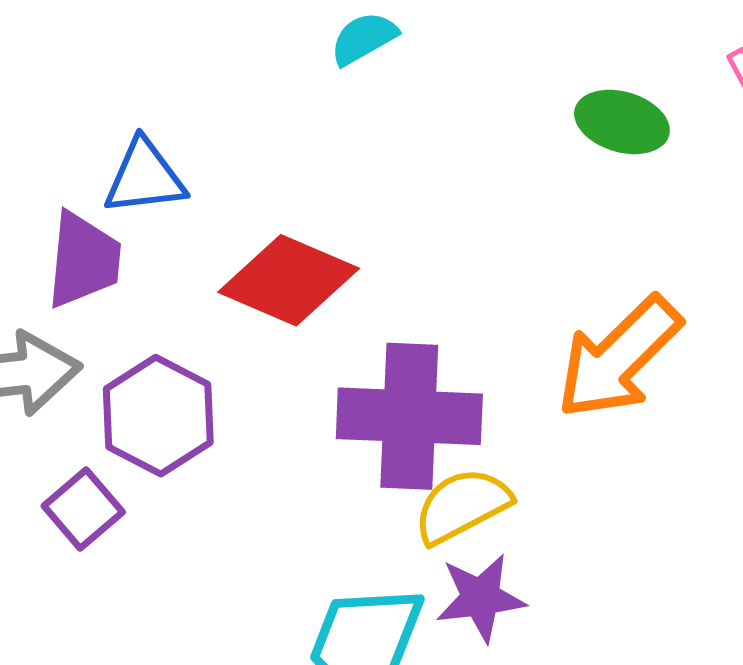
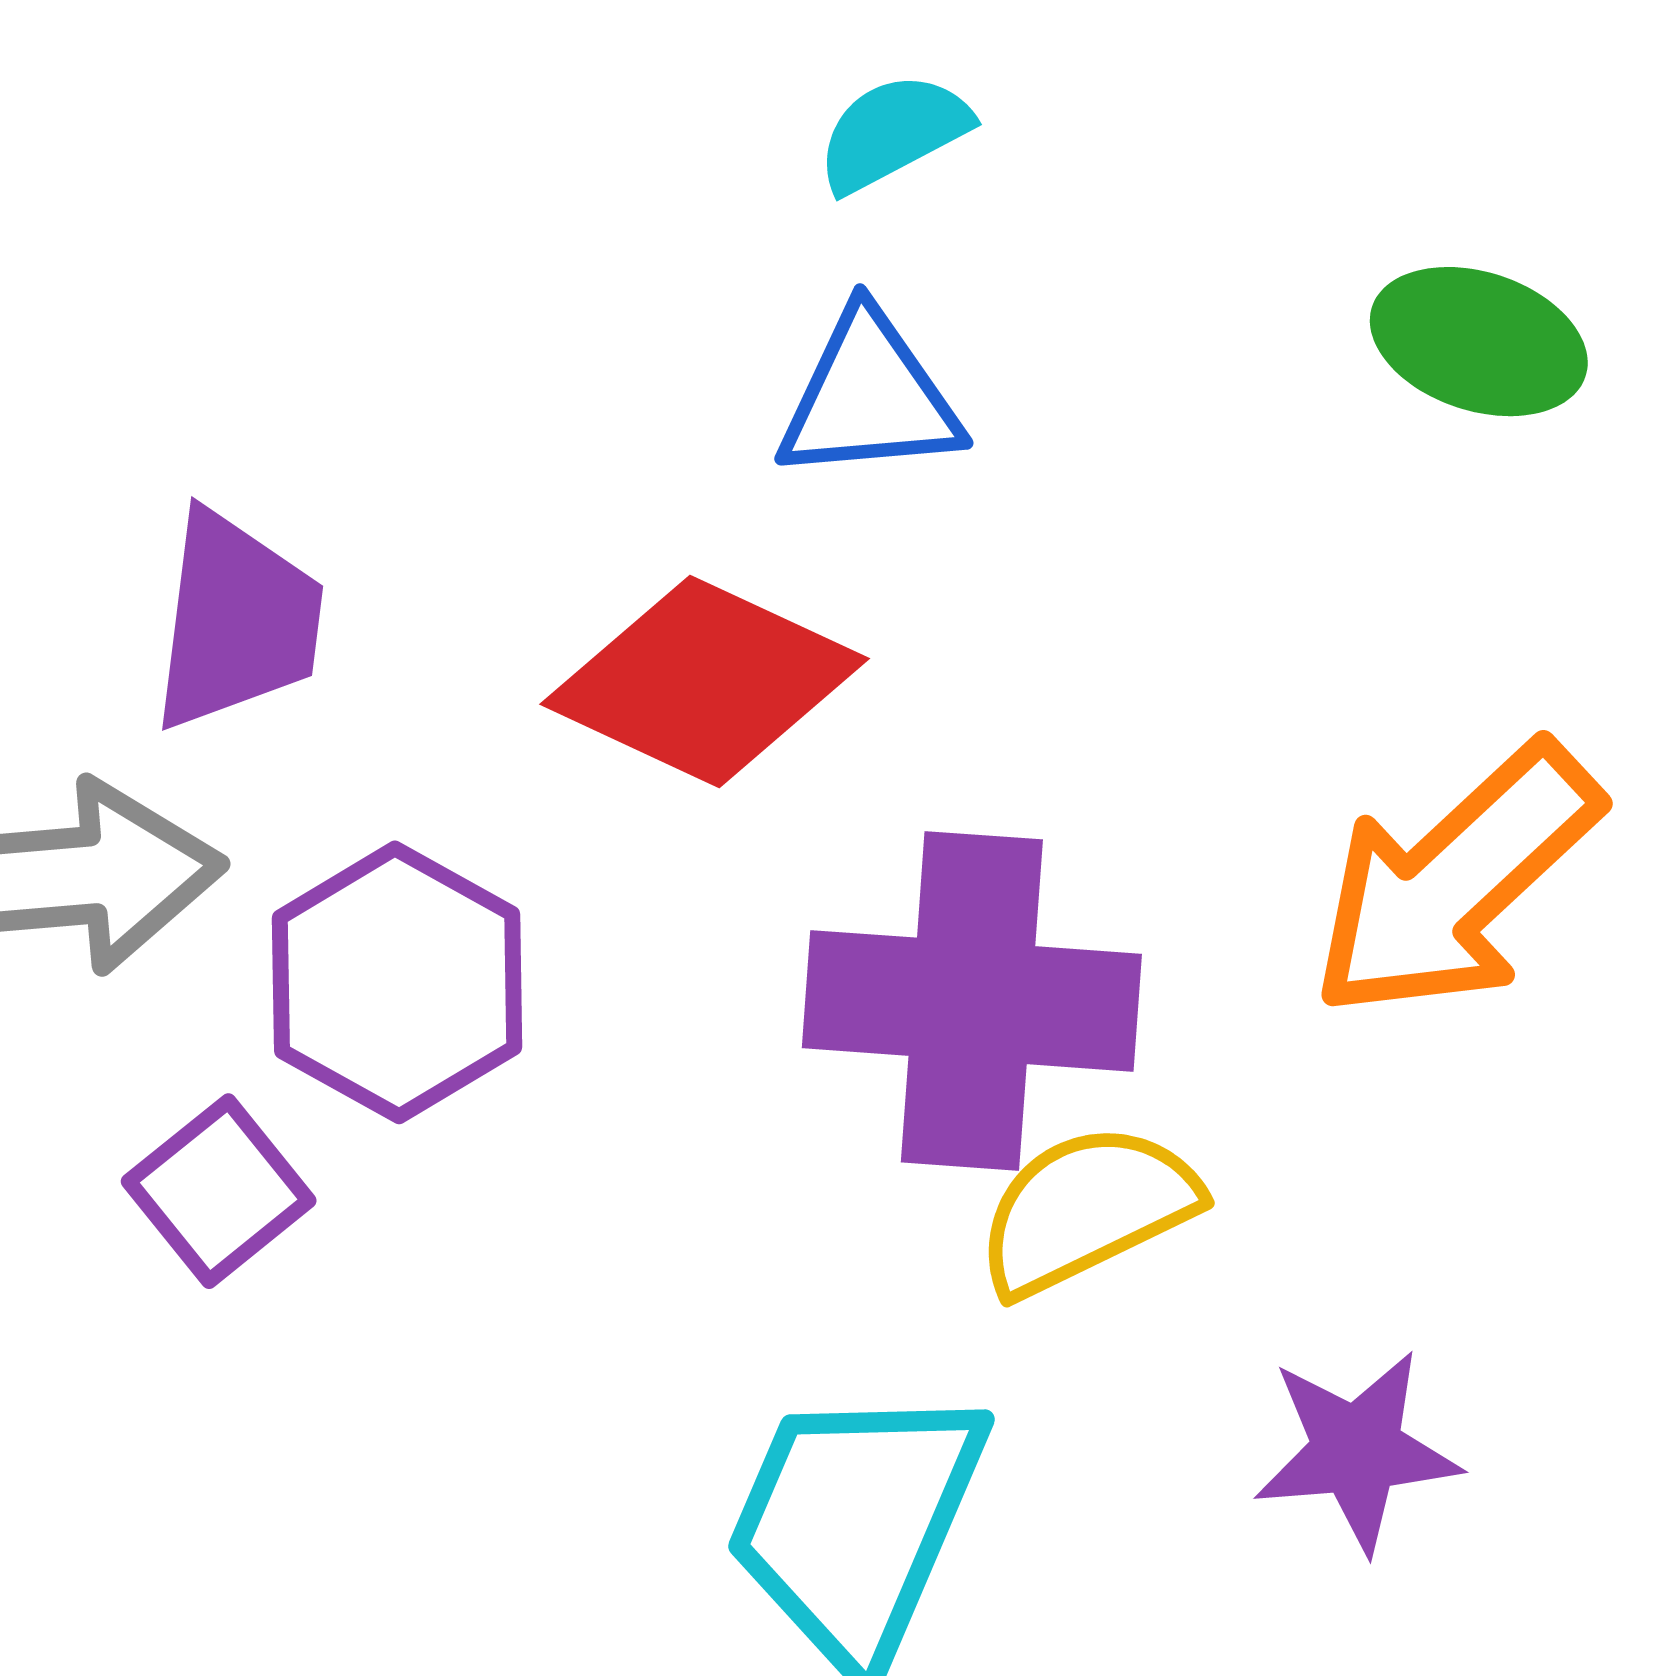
blue triangle: (145, 177) -> (869, 397), moved
purple star: (481, 598) -> (1357, 1451), moved

